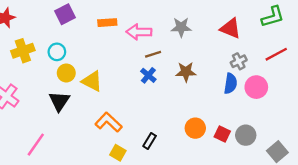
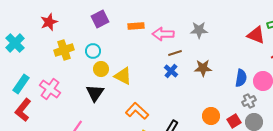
red triangle: (230, 28) -> (256, 35), moved
gray cross: (239, 61) -> (249, 101), moved
red square: (222, 134) -> (234, 121), turned 32

